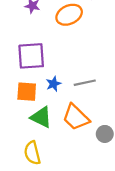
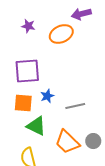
gray line: (85, 83) -> (75, 106), moved
orange trapezoid: (76, 117) -> (67, 142), moved

